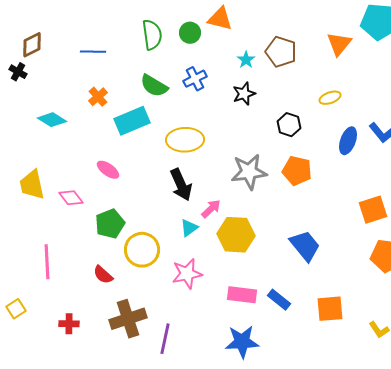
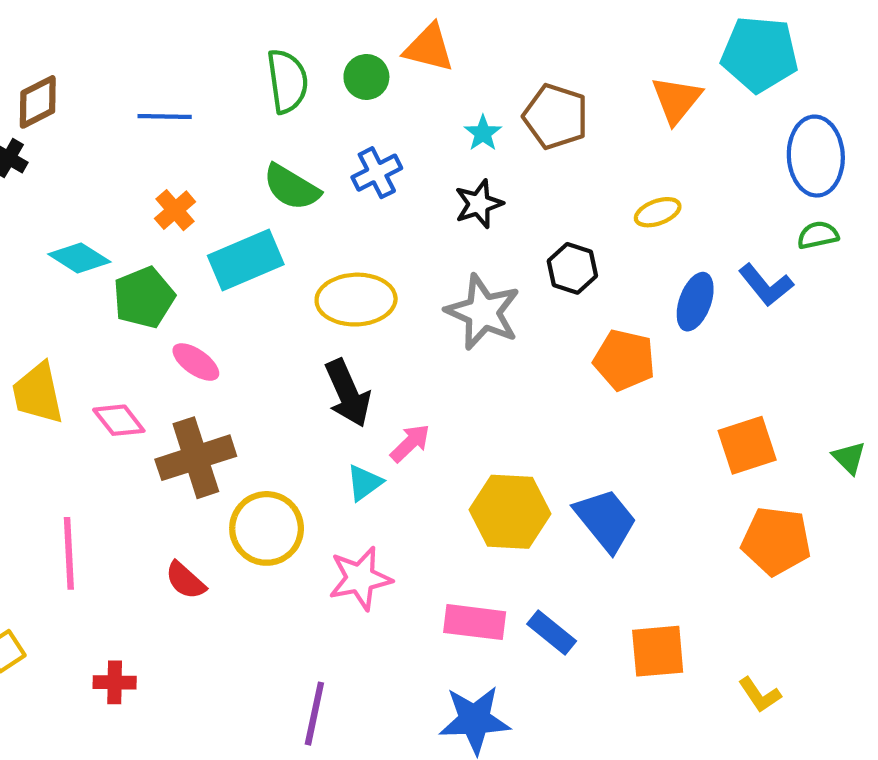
orange pentagon: (297, 171) -> (624, 360), moved
gray star: (249, 172) -> (483, 312), moved, turned 30
green pentagon: (110, 224) -> (144, 297), moved
yellow hexagon: (236, 235) -> (510, 512), moved
brown cross: (128, 319) -> (196, 458), moved

